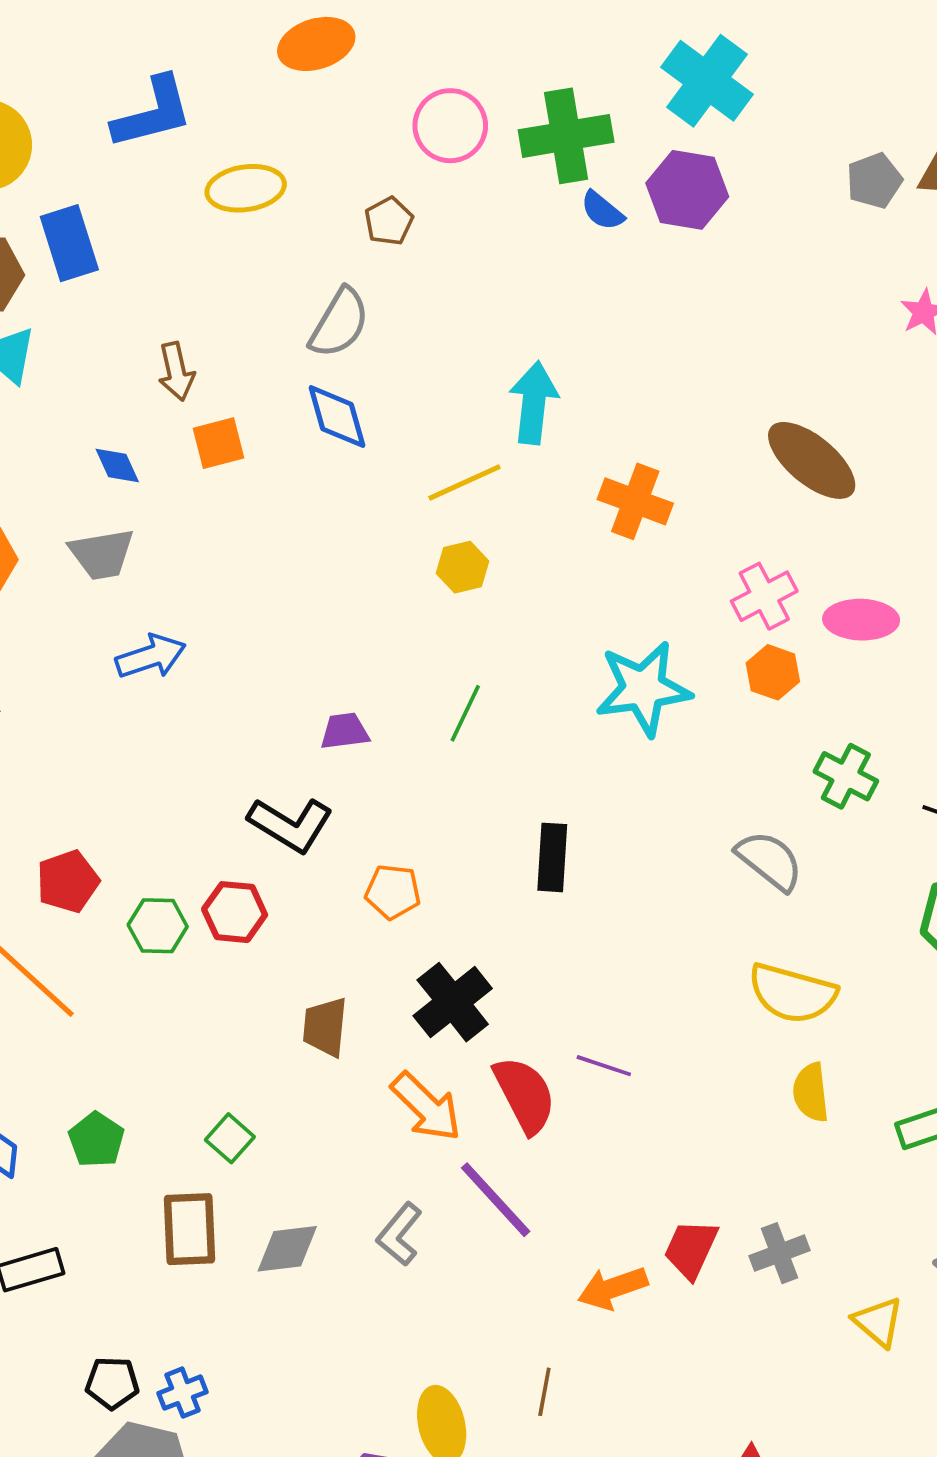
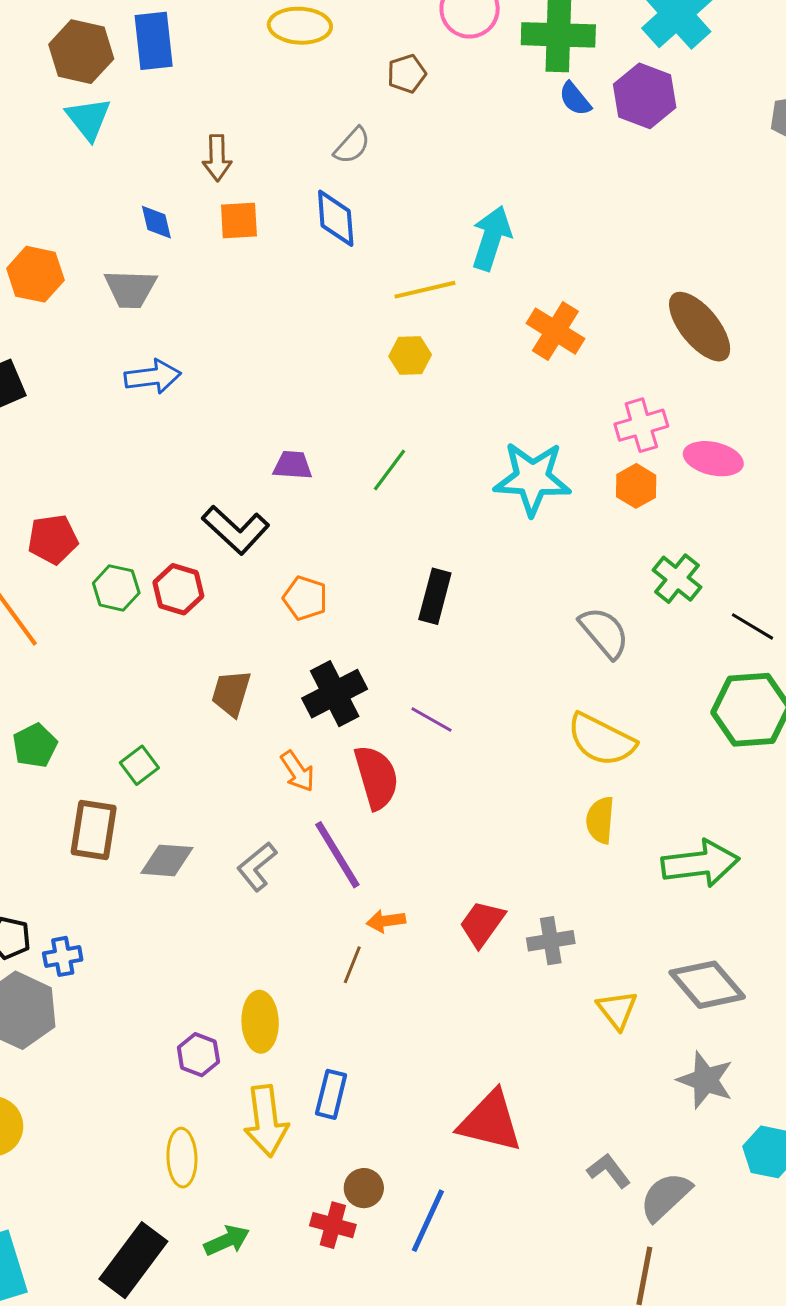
gray semicircle: (339, 323) -> (352, 146), size x0.7
purple line: (604, 1066) -> (431, 720), moved
orange arrow: (426, 1107) -> (298, 771), size x0.7
orange arrow: (613, 1288) -> (386, 921), moved, size x0.7
brown line: (544, 1392) -> (352, 965), moved

